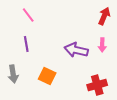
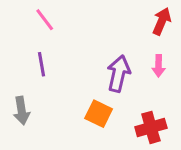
purple arrow: (76, 50) -> (119, 74), turned 90
orange square: (47, 76) -> (99, 114), moved

